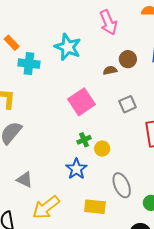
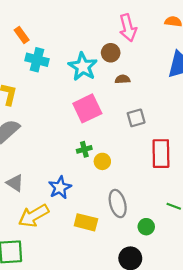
cyan star: (68, 47) -> (83, 67), moved
brown circle: (128, 59) -> (111, 53), moved
blue star: (76, 169) -> (60, 188), moved

